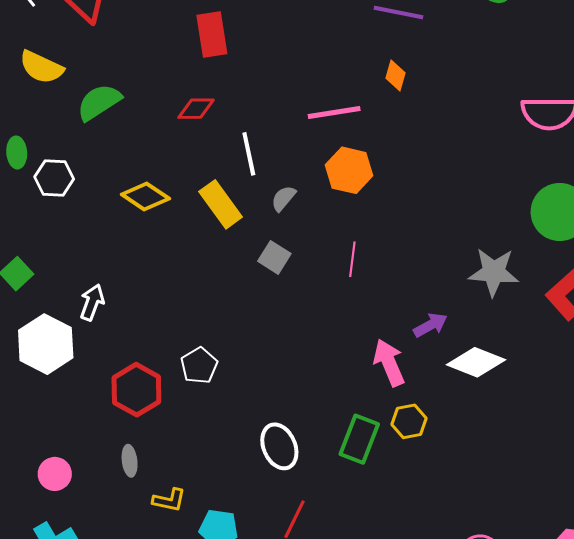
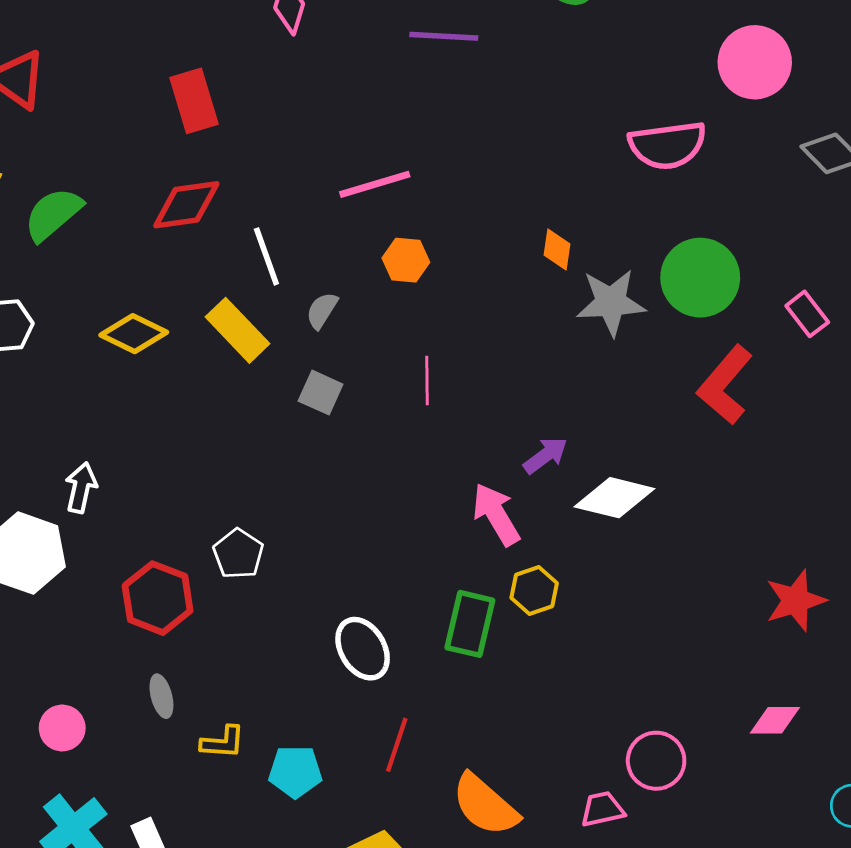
orange diamond: (396, 76) -> (557, 249), moved
red diamond: (196, 109) -> (186, 205), size x1.4
orange hexagon: (349, 170) -> (406, 260), size x0.7
gray star: (494, 272) -> (611, 302), moved

